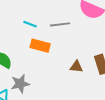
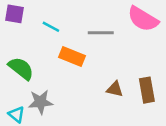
cyan line: (30, 24) -> (51, 27), moved

